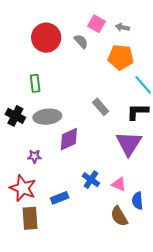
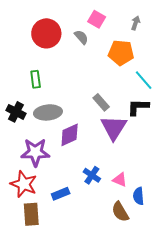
gray arrow: (122, 27) -> (136, 23), moved, turned 96
purple triangle: (129, 143) -> (114, 128), moved
purple star: (34, 156) -> (35, 152), size x2.0

